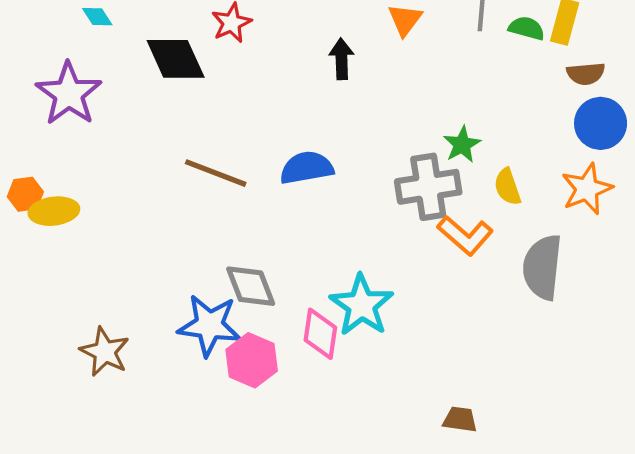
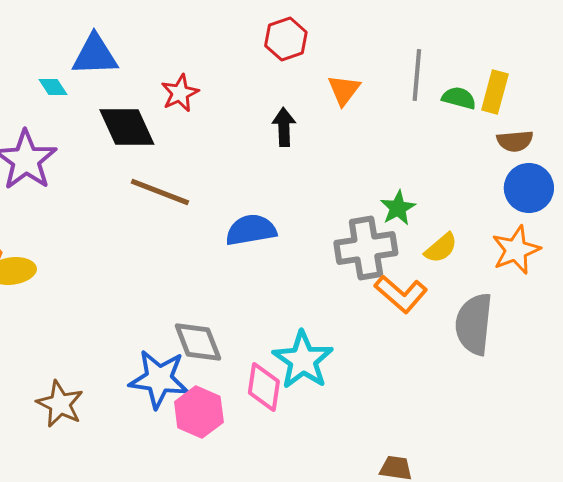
brown line: (216, 173) -> (160, 192), moved
yellow semicircle: (508, 187) -> (441, 248), turned -111

